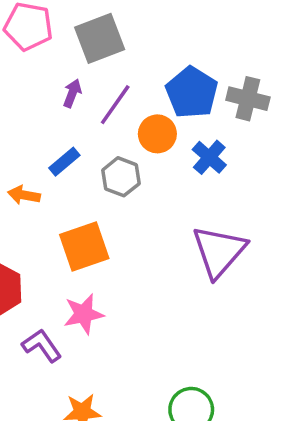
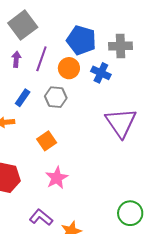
gray cross: (248, 99) -> (120, 46), moved
orange square: (84, 246) -> (47, 141), size x0.7
purple L-shape: (42, 346) -> (41, 217), moved

